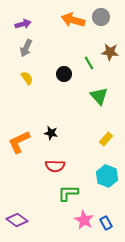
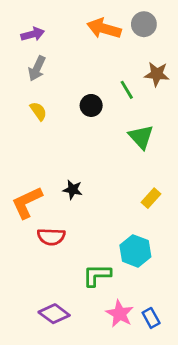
red semicircle: (55, 166) -> (51, 237), moved
cyan hexagon: (107, 176) -> (135, 251), moved
purple diamond: (17, 220) -> (54, 314), moved

